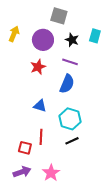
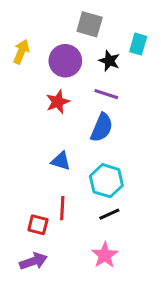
cyan rectangle: (95, 36) -> (138, 44), moved
pink star: (51, 173) -> (105, 255), moved

